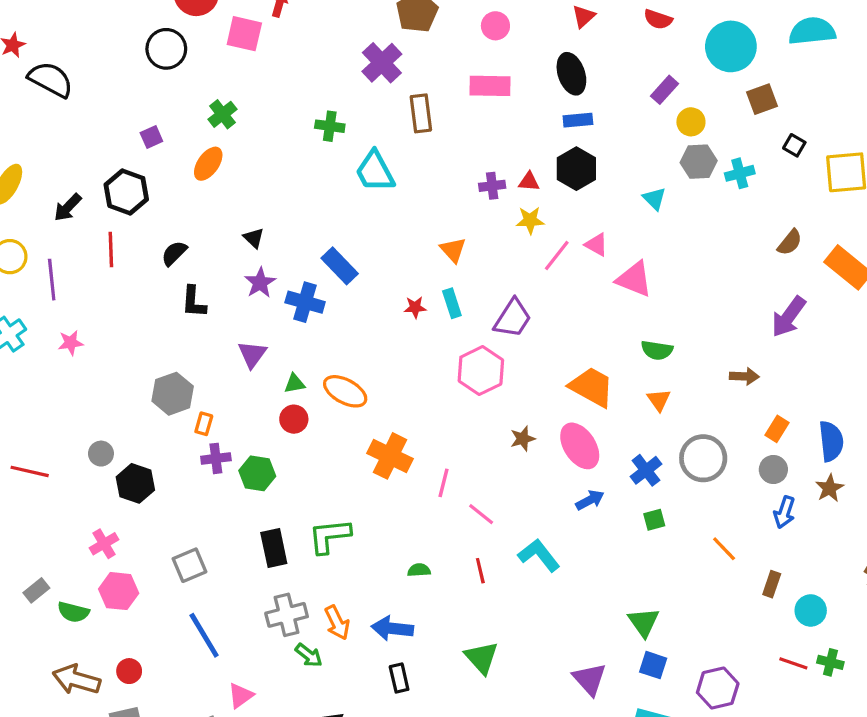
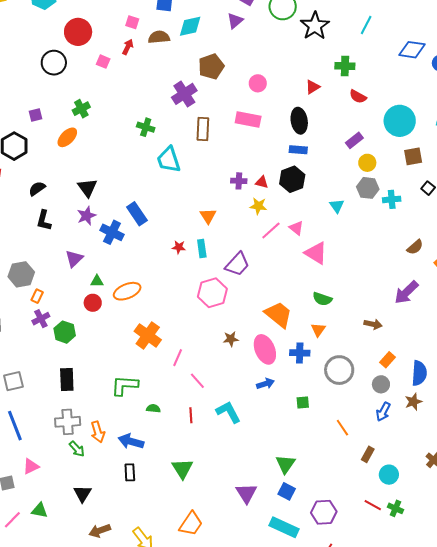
pink square: (244, 34) -> (103, 62), size x0.6
black triangle: (254, 238) -> (87, 188), size x1.5
orange ellipse: (345, 391) -> (127, 291), turned -60
purple cross: (216, 458) -> (41, 319), turned -30
blue cross: (646, 470) -> (300, 353), moved, turned 30
green L-shape: (329, 536) -> (125, 385), moved

